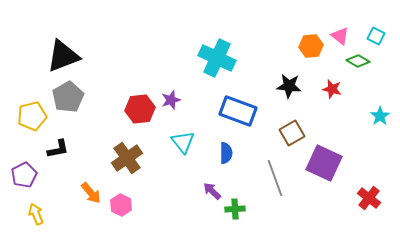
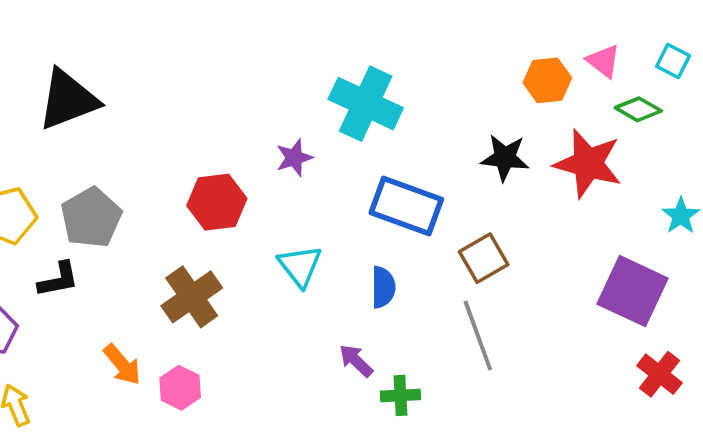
red star: (332, 89) -> (588, 163), size x1.8
gray pentagon: (68, 97) -> (91, 218), moved
purple star: (171, 100) -> (294, 158), moved
brown square: (292, 133) -> (484, 258), moved
purple square: (324, 163) -> (632, 291), moved

